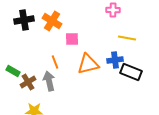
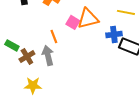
pink square: (72, 39) -> (73, 22), moved, turned 32
orange triangle: (88, 64) -> (88, 18), moved

